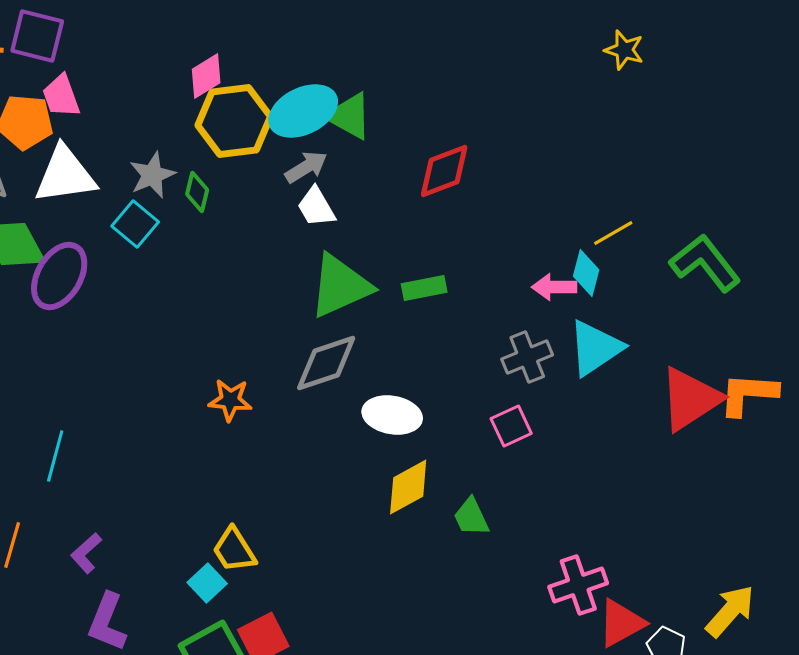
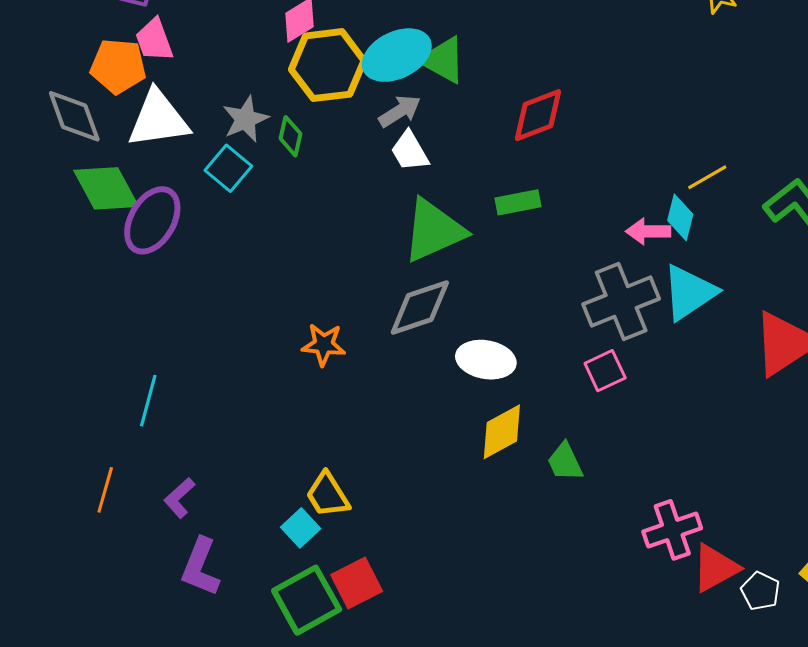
green rectangle: (424, 288) -> (518, 202), moved
gray cross: (527, 357) -> (621, 302), size x1.5

